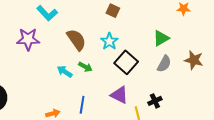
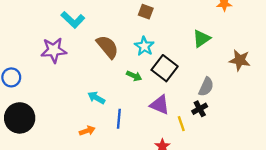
gray semicircle: (164, 64) -> (206, 87), moved
green arrow: (85, 67) -> (134, 76), moved
cyan arrow: (65, 72) -> (96, 98), moved

